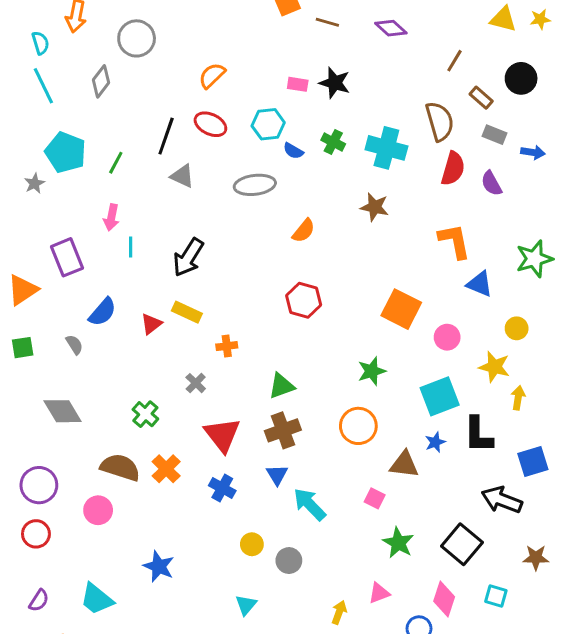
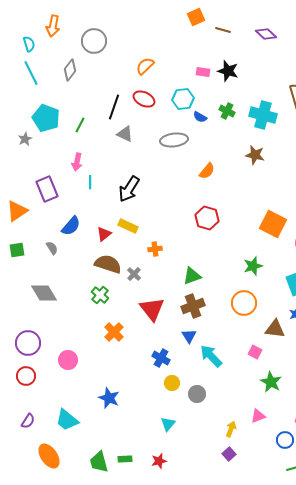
brown semicircle: (120, 467) -> (108, 264), moved
blue cross: (222, 488) -> (161, 358), moved

